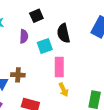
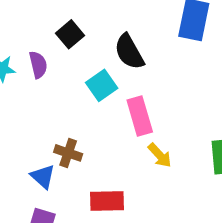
purple semicircle: (24, 36) -> (38, 65), moved
brown cross: (18, 75) -> (68, 153), turned 32

